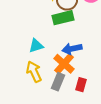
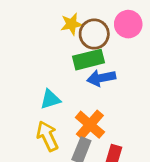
blue arrow: (72, 49) -> (101, 78), moved

